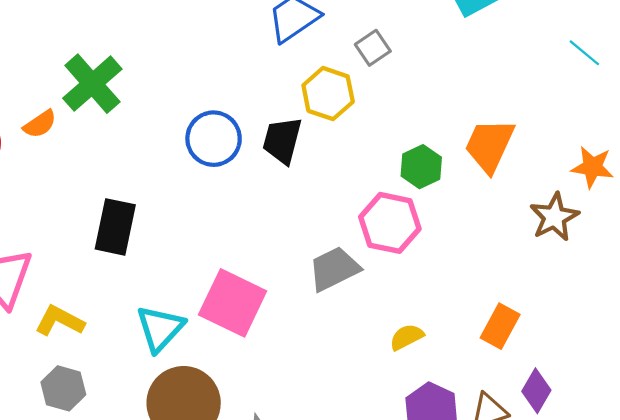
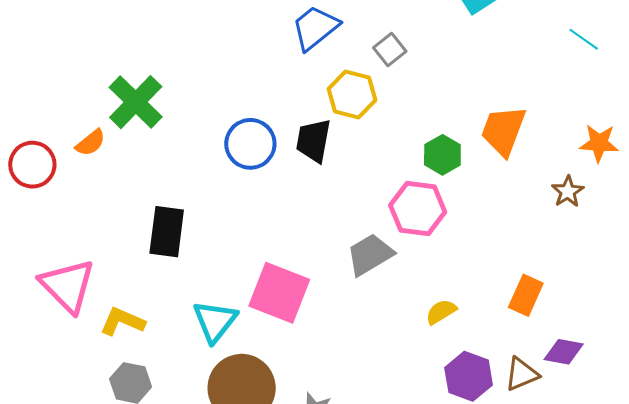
brown star: (554, 217) -> (568, 192), size x0.7
purple diamond: (536, 391) -> (564, 352), turned 75

